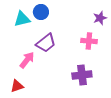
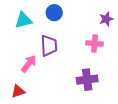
blue circle: (41, 12) -> (54, 13), moved
purple trapezoid: (46, 43) -> (49, 46), turned -55

